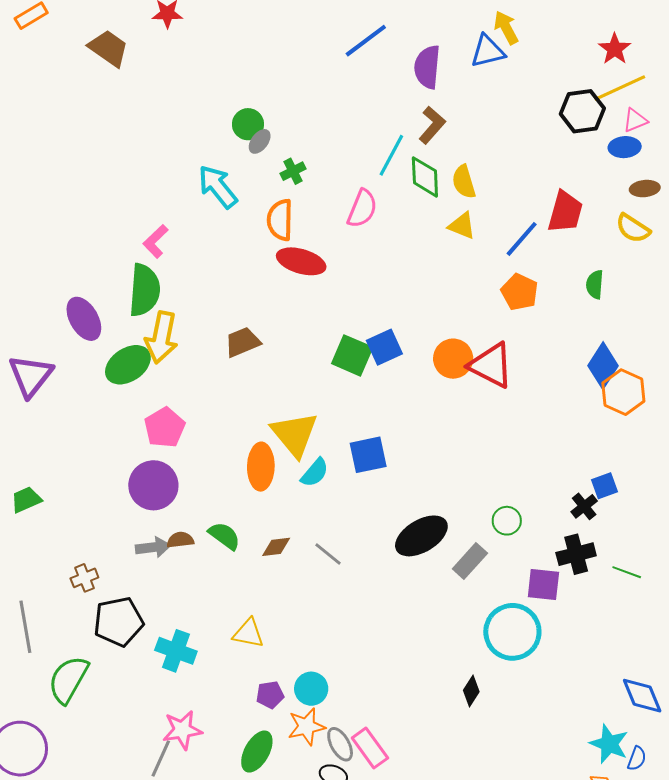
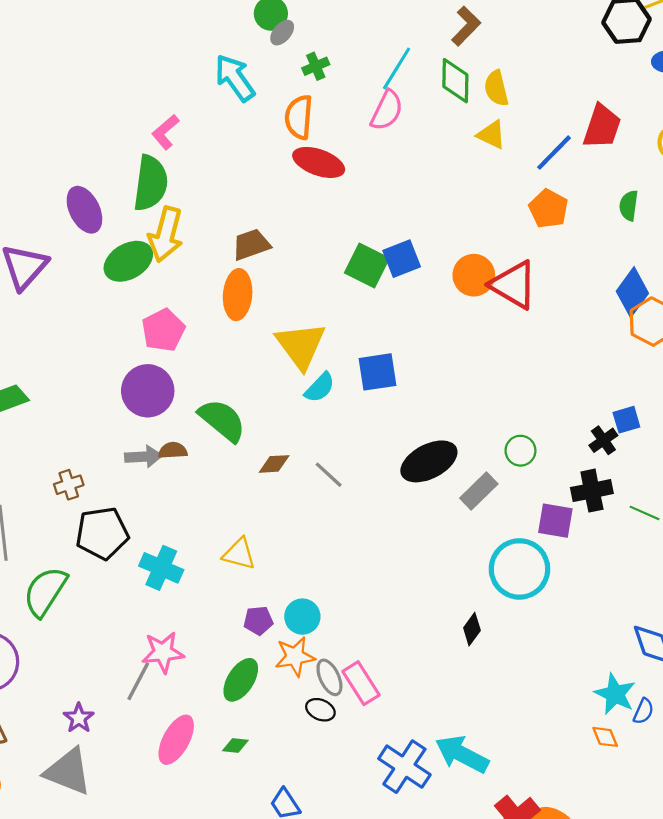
cyan line: (391, 155) -> (397, 68), moved
orange ellipse: (261, 467) -> (238, 295), moved
green semicircle: (224, 536) -> (222, 420), moved, size x1.4

